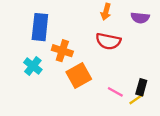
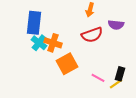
purple semicircle: (140, 18) -> (116, 25), moved
red semicircle: (108, 41) -> (92, 35), turned -30
cyan cross: (33, 66) -> (39, 43), moved

